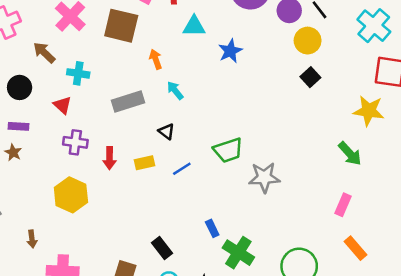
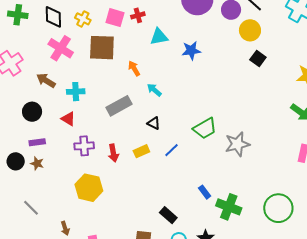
blue star: (230, 51) -> (191, 51), turned 30

